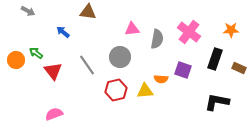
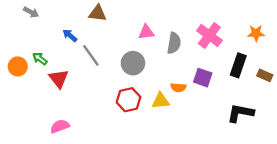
gray line: (87, 65) -> (91, 55), moved

